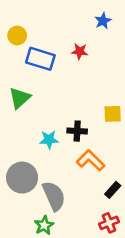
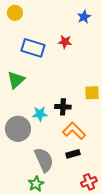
yellow circle: (17, 36) -> (15, 13), moved
gray circle: (22, 178) -> (18, 129), moved
black rectangle: (113, 190) -> (73, 154), moved, turned 32

